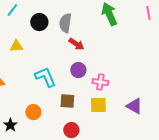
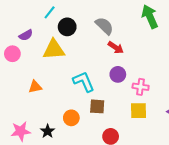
black circle: (39, 22) -> (67, 27), moved
gray semicircle: (65, 23) -> (104, 26), turned 126
yellow triangle: (16, 46) -> (54, 50), size x1.6
brown square: (67, 101) -> (97, 106), moved

